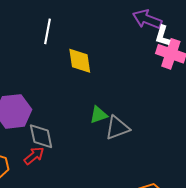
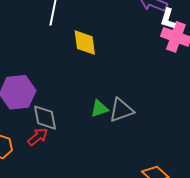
green triangle: (98, 115) -> (99, 109), moved

